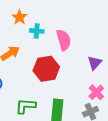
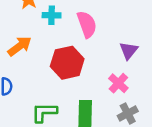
pink cross: (96, 92) -> (118, 83), moved

